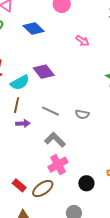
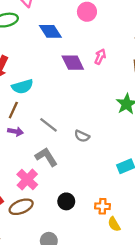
pink arrow: (82, 41) -> (100, 57), turned -112
purple diamond: (44, 72) -> (73, 63), moved
pink cross: (58, 165) -> (27, 180), moved, turned -30
black circle: (86, 183) -> (66, 201), moved

